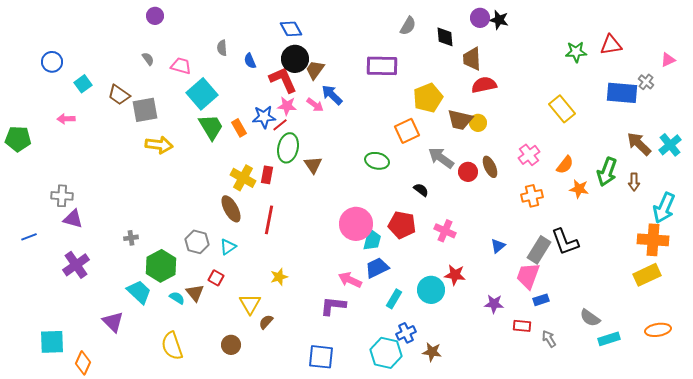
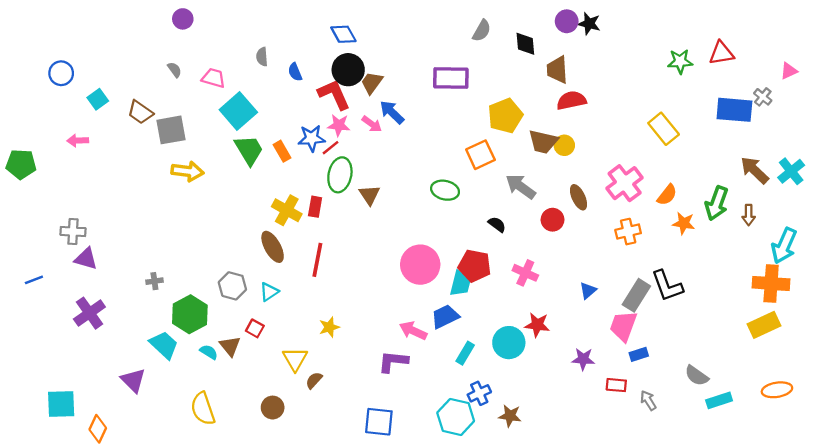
pink cross: (529, 155) -> (625, 183), size x1.4
red circle: (468, 172) -> (553, 220), moved
cyan trapezoid: (372, 240) -> (460, 283), moved

